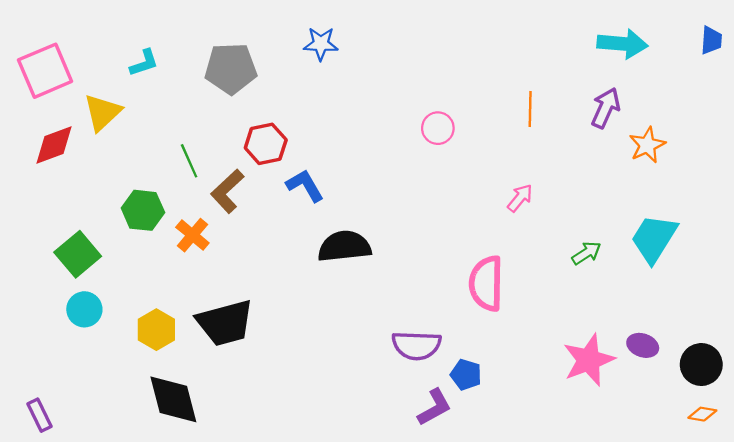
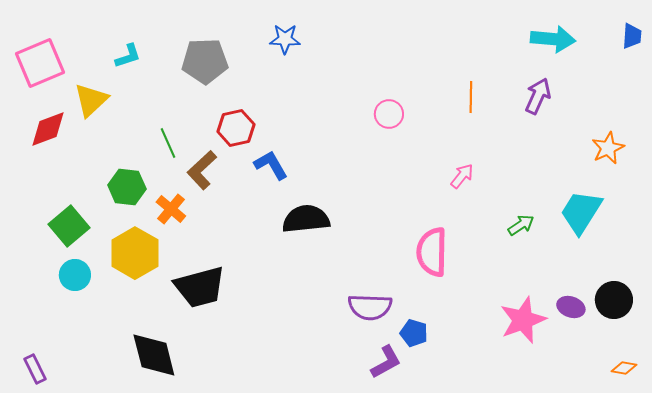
orange star: (647, 145) -> (608, 148), moved
yellow hexagon: (156, 330) -> (135, 253), moved, size x1.4
black circle: (701, 365) -> (614, 300), moved

